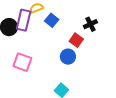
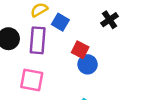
purple rectangle: (24, 20) -> (38, 40), moved
red square: (76, 40) -> (80, 50), moved

